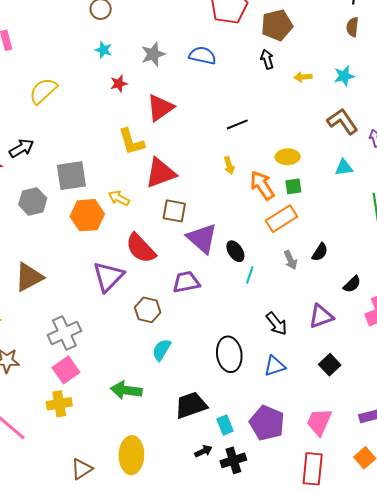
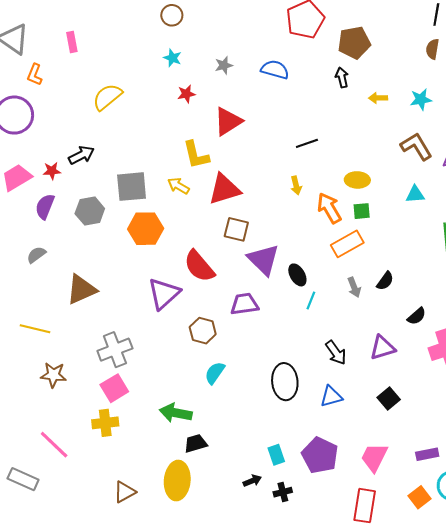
gray star: (153, 54) -> (224, 65), size x0.7
yellow arrow: (119, 198) -> (178, 186), moved
black trapezoid: (191, 405) -> (196, 443), moved, size x0.7
black cross: (233, 460) -> (283, 492), size x0.7

